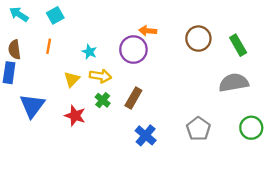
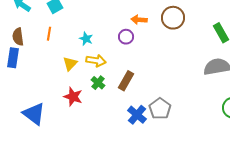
brown circle: (198, 39) -> (173, 18), moved
purple circle: (133, 50) -> (126, 37), size x0.6
blue triangle: (32, 106) -> (34, 114), moved, turned -30
gray pentagon: (198, 129) -> (160, 109), moved

